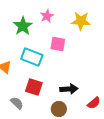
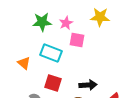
pink star: (47, 16) -> (66, 23), moved
green star: (23, 26) -> (42, 22), turned 30

